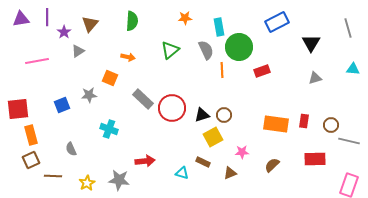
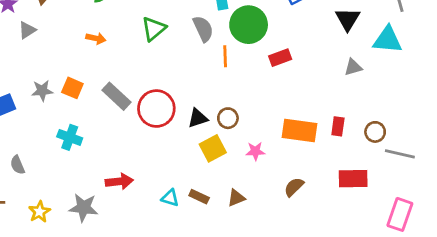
cyan triangle: (353, 69) -> (387, 40), moved, size x1.6
orange square: (110, 78) -> (72, 88), moved
pink star: (242, 152) -> (255, 151), moved
brown rectangle: (203, 162) -> (199, 197), moved

